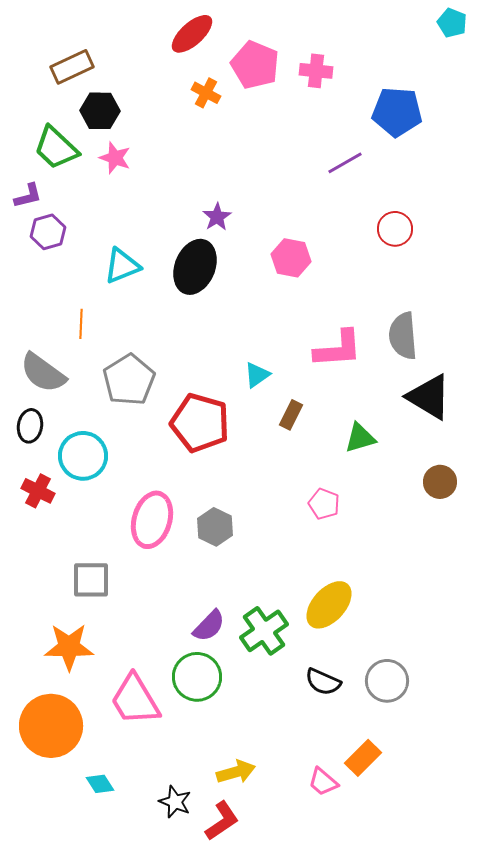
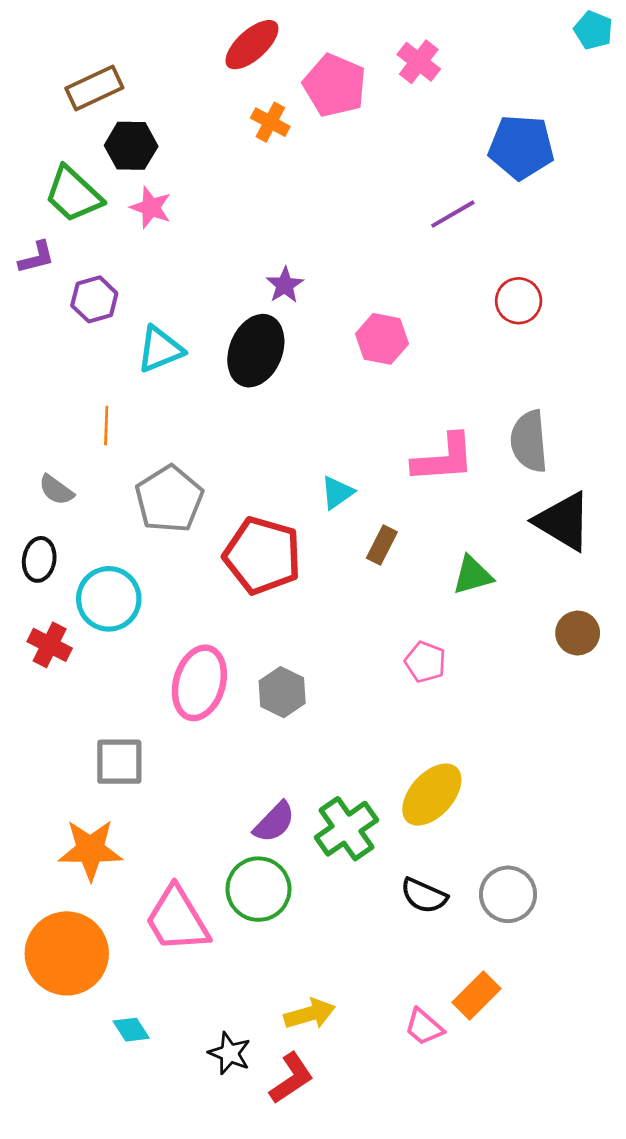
pink cross: (316, 71) -> (419, 62), moved, turned 32
purple hexagon: (48, 232) -> (94, 299), moved
gray semicircle: (43, 373) -> (56, 490), size x0.6

